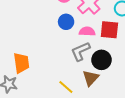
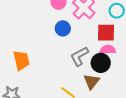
pink semicircle: (87, 31) -> (108, 50), moved
orange trapezoid: (21, 63) -> (21, 60), moved

